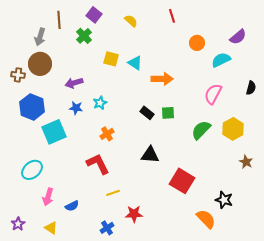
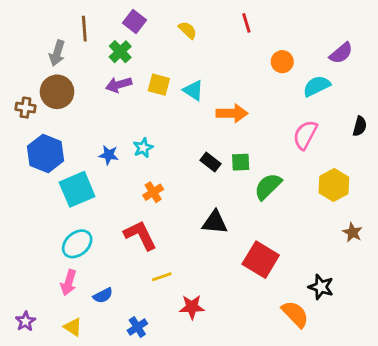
purple arrow: (74, 83) -> (119, 85), moved
green semicircle: (201, 130) -> (268, 186), moved
cyan ellipse: (32, 170) -> (77, 244), moved
blue cross: (107, 228) -> (137, 327), moved

